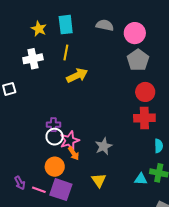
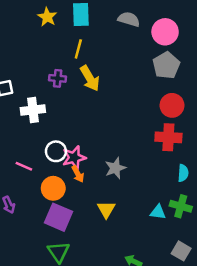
white cross: (33, 59) -> (33, 110), moved
yellow arrow: (77, 75) -> (90, 78), turned 80
purple cross: (53, 125) -> (58, 78), moved
pink line: (39, 190) -> (24, 166), moved

